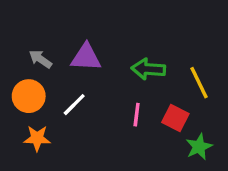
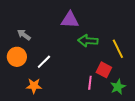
purple triangle: (86, 57) -> (70, 20), moved
pink line: (137, 115) -> (90, 83), moved
orange star: (37, 138) -> (34, 86), moved

